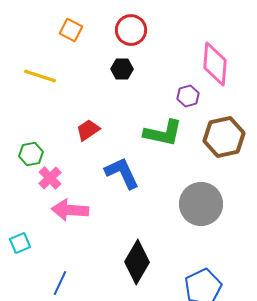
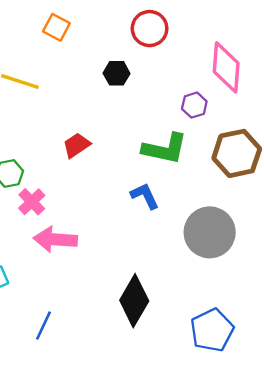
red circle: (131, 30) -> (150, 29), moved
blue L-shape: (122, 173) -> (145, 196), moved, size x0.7

